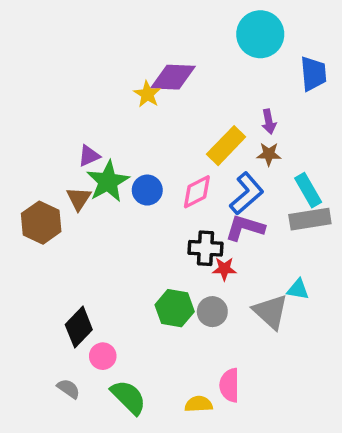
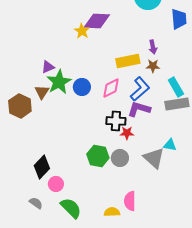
yellow rectangle: (226, 146) -> (128, 61), turned 35

